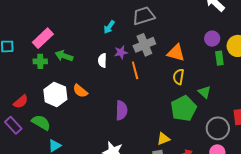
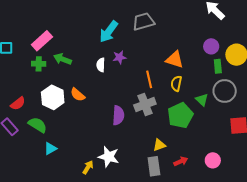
cyan arrow: (109, 27) -> (109, 32), size x1.6
gray cross: (144, 45) -> (145, 105), moved
orange line: (135, 70) -> (149, 79), moved
gray circle: (218, 128) -> (225, 91), moved

